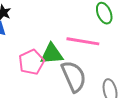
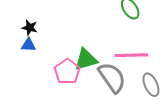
pink line: (83, 41) -> (131, 55), moved

